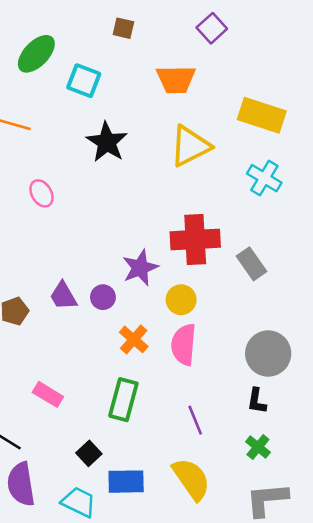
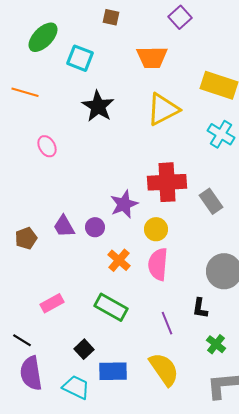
pink rectangle: (48, 394) -> (52, 303), turned -60
green rectangle: (123, 400) -> (111, 307), turned -76
black L-shape: (257, 401) -> (200, 308), moved

